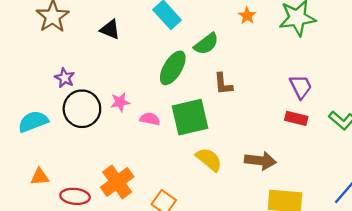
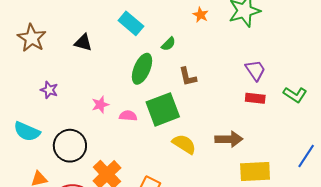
green semicircle: (206, 44) -> (168, 44), size x0.7
black circle: (82, 109) -> (70, 146), moved
cyan semicircle: (33, 122) -> (27, 132), turned -128

